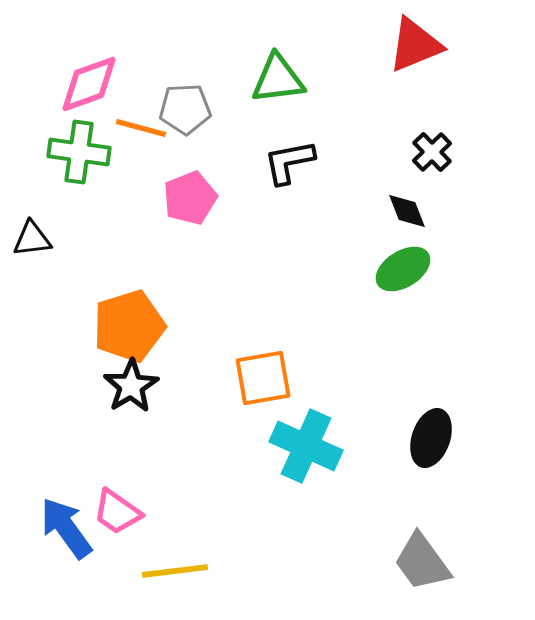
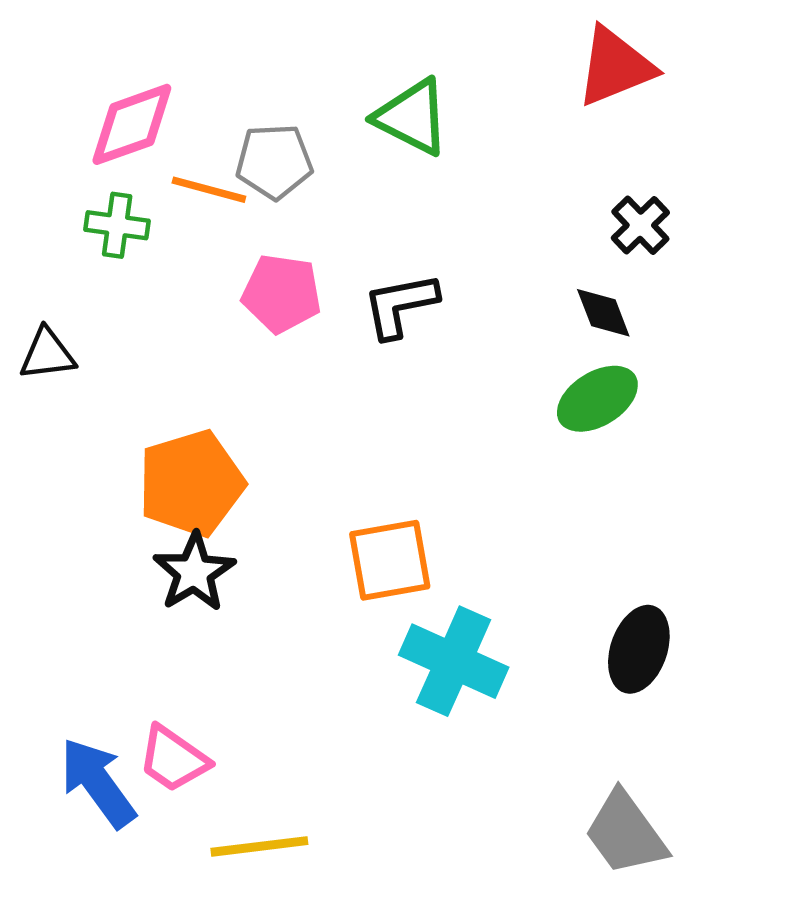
green triangle: (278, 79) -> (412, 117), turned 34
green cross: (79, 152) -> (117, 225), size x0.7
black L-shape: (289, 162) -> (400, 305), moved
pink pentagon: (190, 198) -> (282, 293), turned 30

